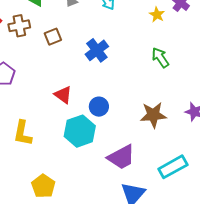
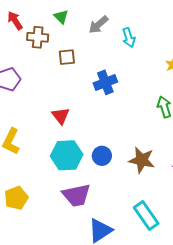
blue circle: (99, 107) -> (102, 156), moved
purple trapezoid: (121, 157) -> (76, 195), moved
cyan rectangle: (173, 167) -> (146, 215), turned 68

